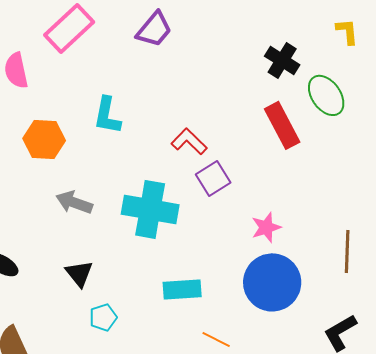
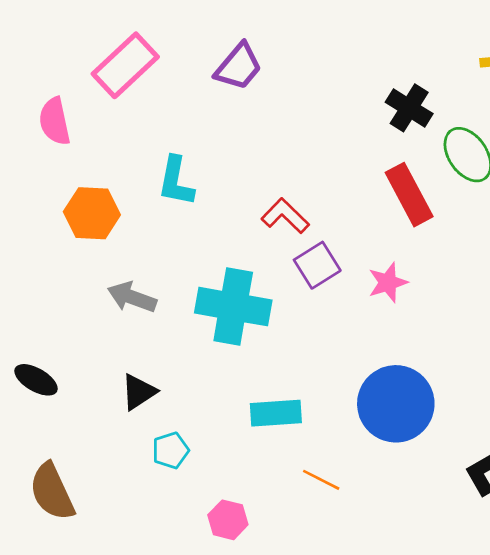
pink star: (266, 227) -> (388, 283), moved
black triangle: (79, 273) -> (139, 392), turned 36

